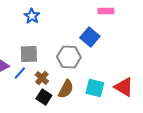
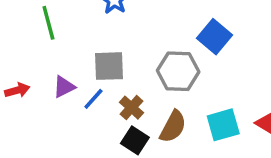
cyan square: (95, 88) -> (223, 125), turned -30

